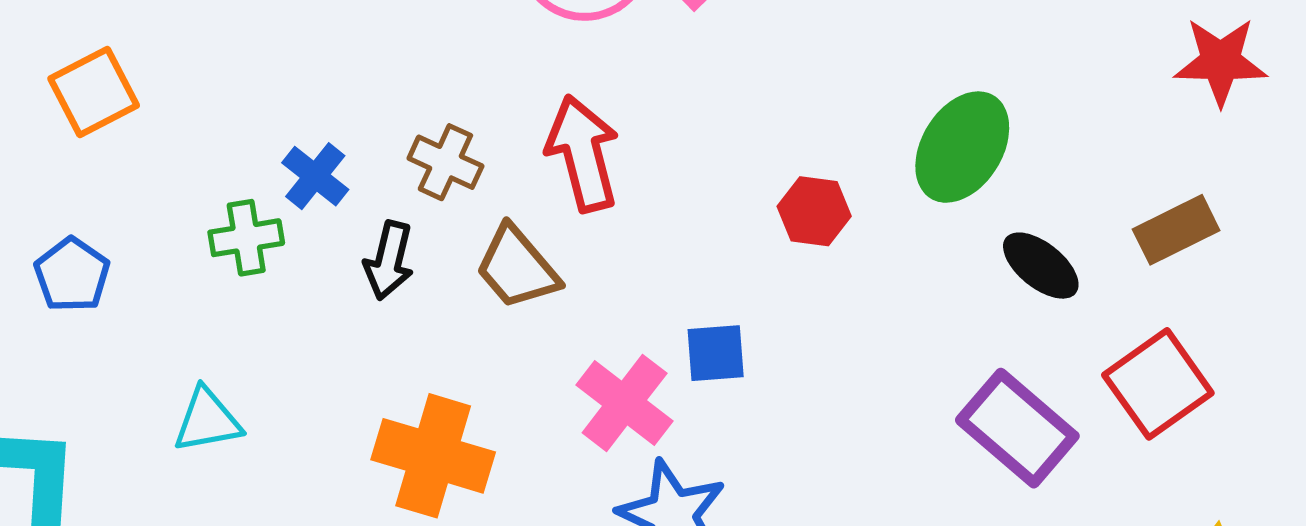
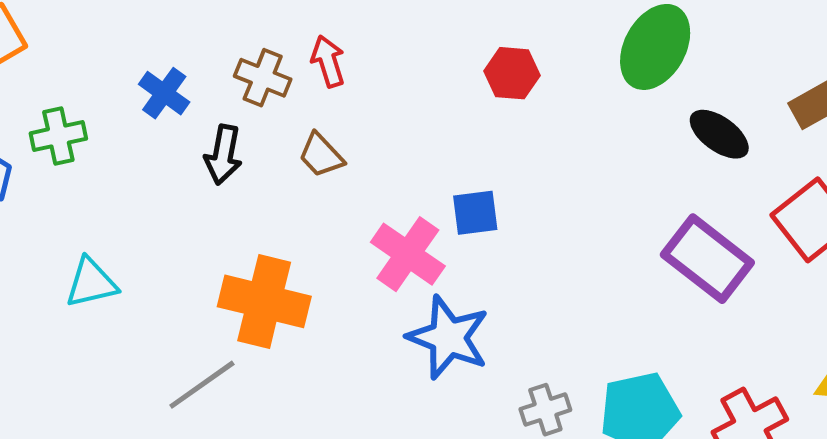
red arrow: (583, 153) -> (328, 61), moved, size x0.6
red hexagon: (814, 211) -> (512, 73), moved
green cross: (246, 238) -> (58, 136), moved
brown trapezoid: (517, 268) -> (321, 155), size x0.7

